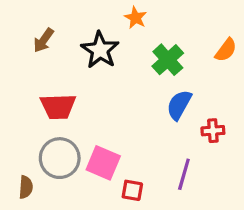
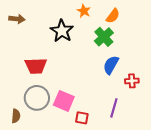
brown arrow: (44, 40) -> (17, 19), moved, turned -119
orange semicircle: (226, 50) -> (113, 16), moved

